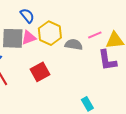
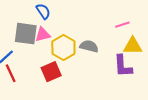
yellow hexagon: (50, 33) -> (63, 48), moved
pink line: (95, 35) -> (122, 25), moved

